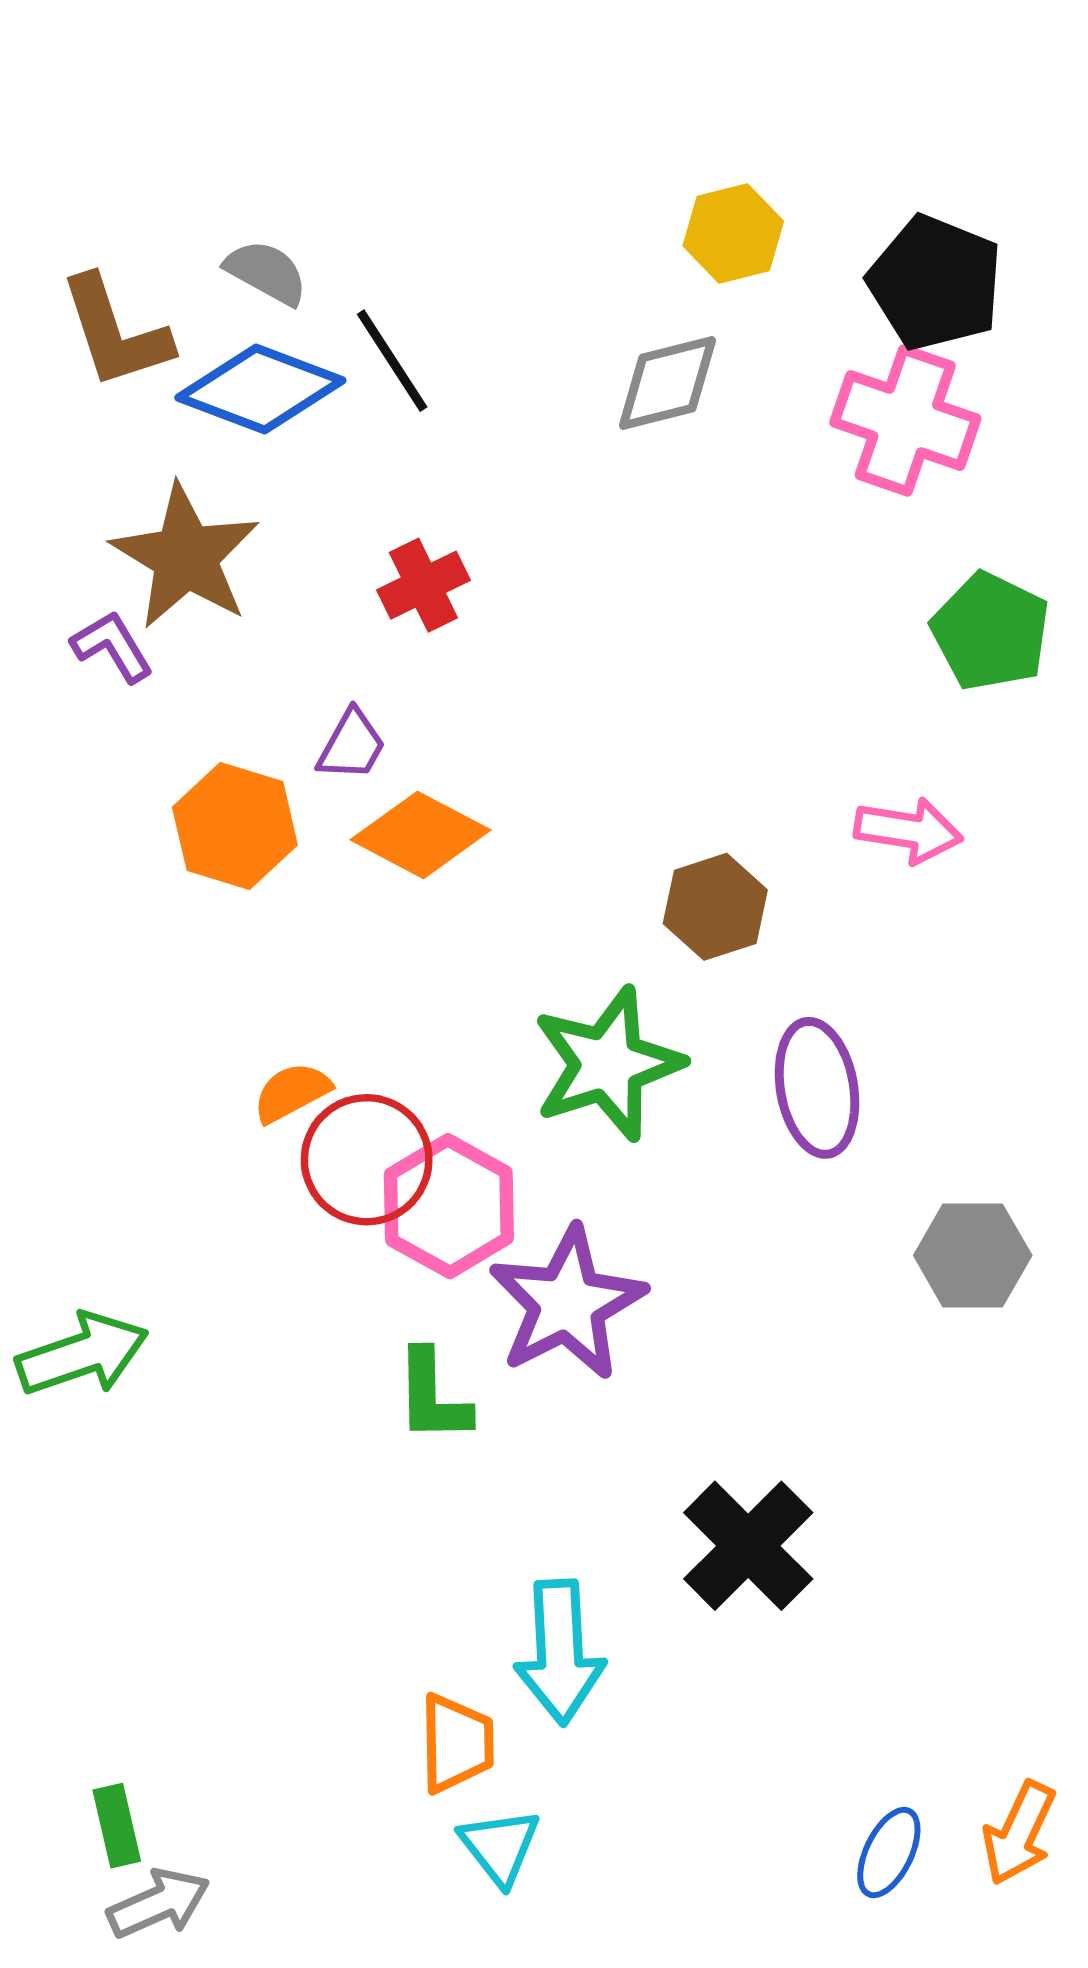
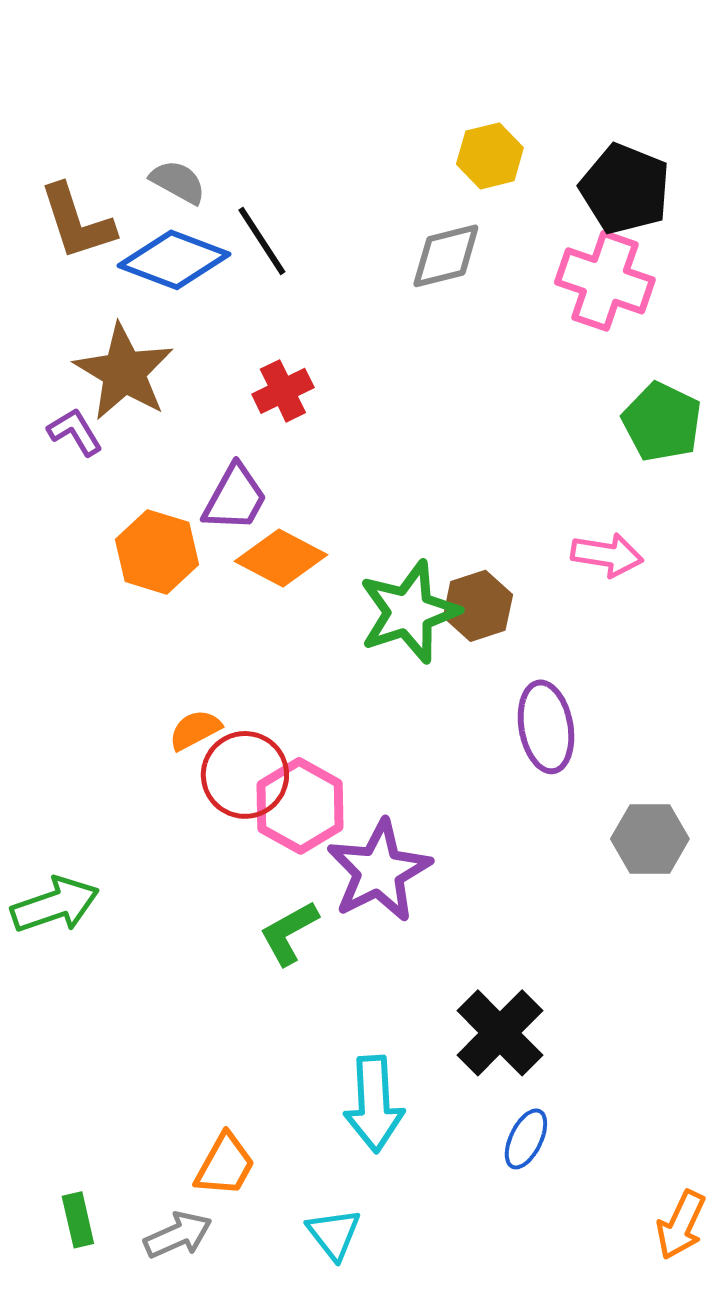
purple trapezoid: (352, 745) -> (235, 498), size x1.4
green star: (608, 1064) -> (409, 612), moved
green L-shape: (432, 1396) -> (289, 933), turned 62
orange trapezoid: (456, 1743) -> (225, 1165), moved, turned 30
blue ellipse: (889, 1853) -> (526, 1139), moved
gray arrow: (159, 1903) -> (178, 1235), moved

